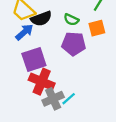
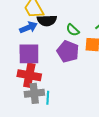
red cross: (42, 82) -> (29, 75), turned -30
cyan line: (69, 99) -> (48, 98), turned -64

